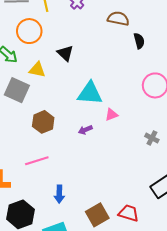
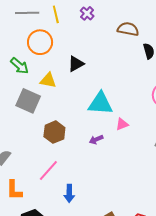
black triangle: (65, 53) -> (76, 64), turned 48
pink line: (37, 161) -> (48, 170), turned -30
blue arrow: (59, 194) -> (69, 193), moved

